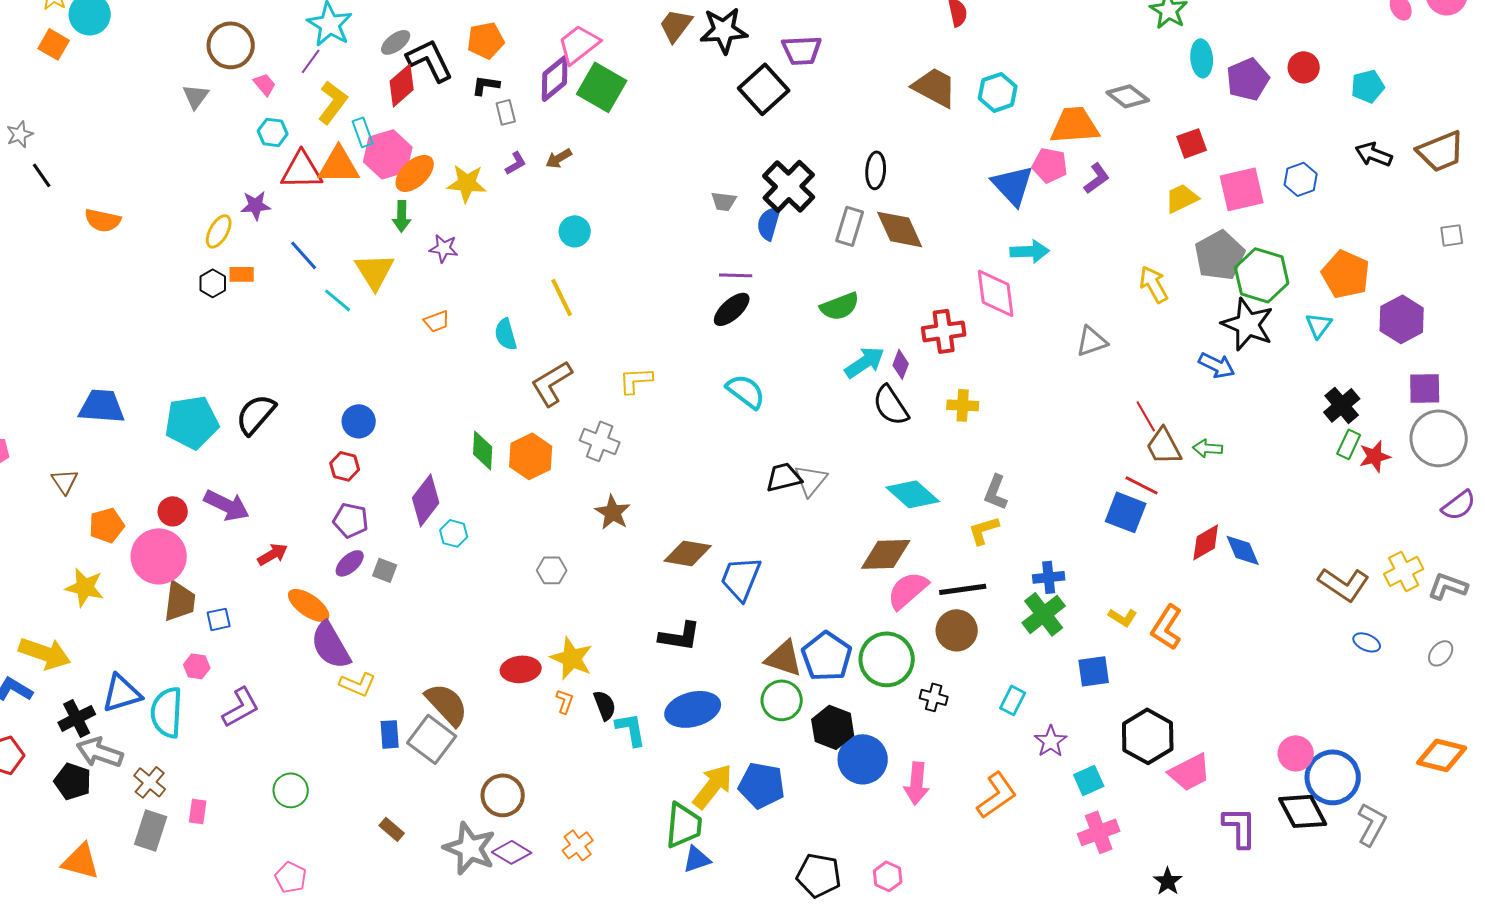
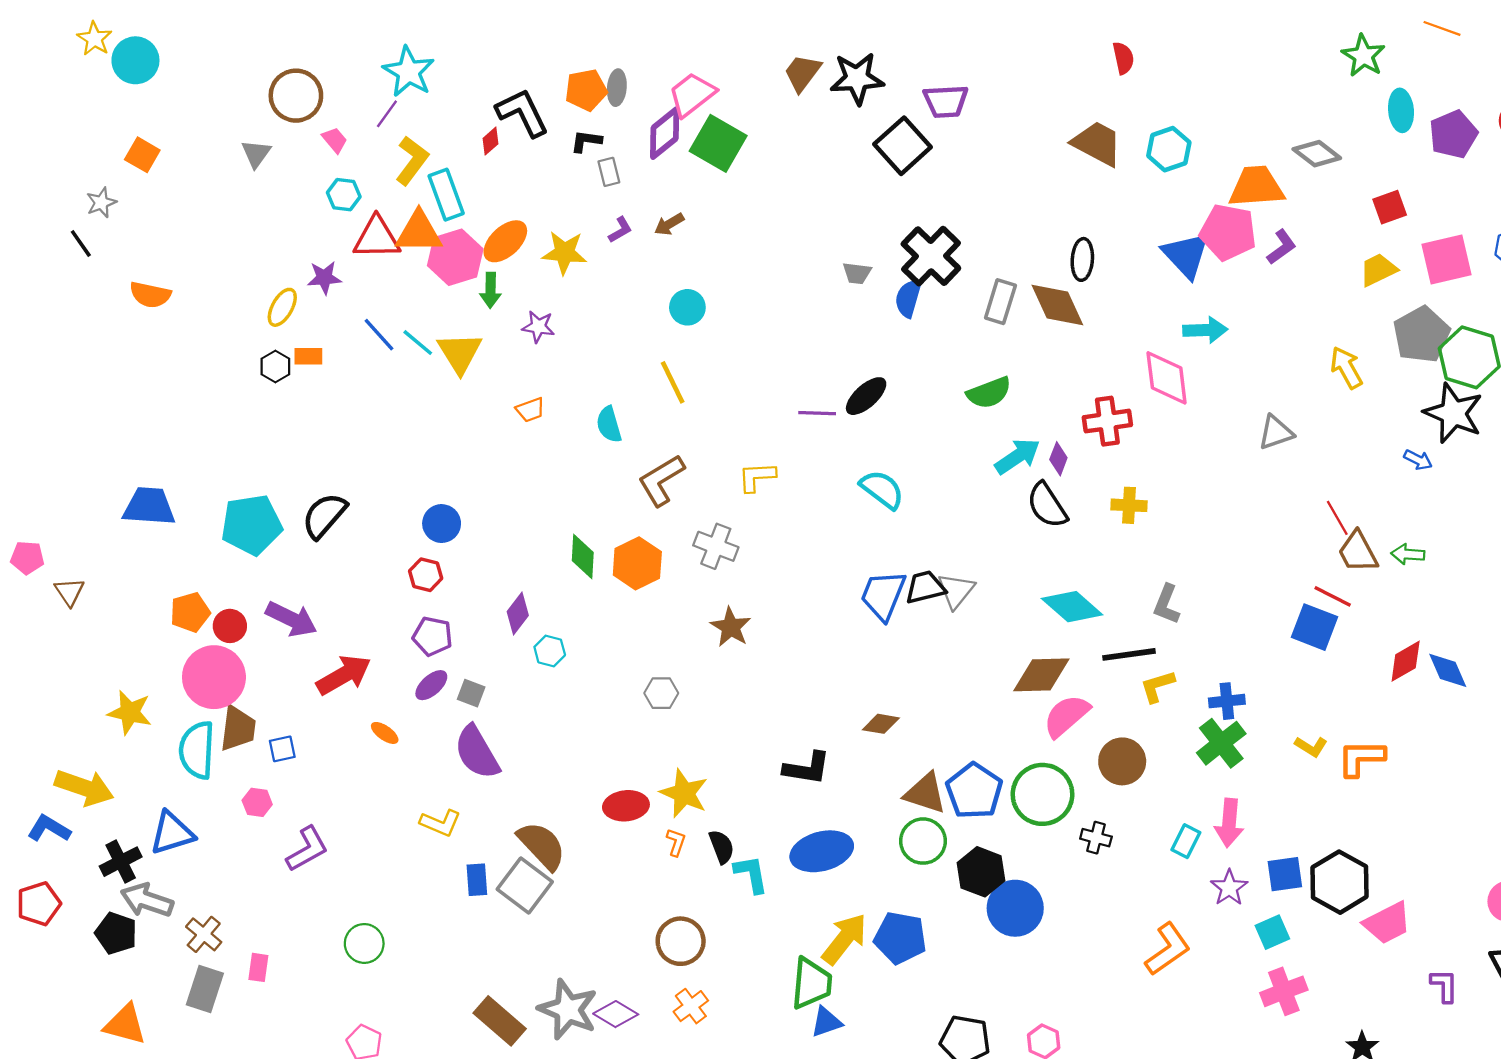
gray ellipse: (396, 42) -> (617, 88), moved, turned -48
orange square: (54, 44) -> (142, 155), moved
red diamond: (402, 85) -> (491, 141), size x0.6
cyan rectangle: (363, 132) -> (446, 195), size x1.5
gray star: (20, 134) -> (101, 203), moved
pink hexagon: (388, 154) -> (455, 257), moved
pink pentagon: (1050, 165) -> (1228, 232), size x1.4
black ellipse: (876, 170) -> (1082, 259), moved
purple line: (736, 275) -> (817, 413), moved
cyan line: (338, 300) -> (418, 343), moved
blue arrow: (1217, 365) -> (1418, 460), size x0.7
brown triangle: (65, 481) -> (69, 592), moved
purple diamond: (426, 500) -> (518, 613), size x0.7
orange pentagon: (107, 525) -> (190, 612), moved
yellow L-shape: (984, 530) -> (1157, 686), moved
brown diamond: (688, 553) -> (881, 724), moved, size x0.7
red arrow: (273, 554) -> (344, 675), size x1.6
blue trapezoid: (741, 578) -> (883, 595), moved
black line: (963, 589) -> (1129, 654), moved
orange ellipse: (309, 605) -> (385, 733), size x0.6
orange L-shape: (1167, 627) -> (1361, 758), turned 57
purple semicircle: (331, 645) -> (477, 752), moved
blue square: (1094, 671) -> (1285, 874), moved
cyan semicircle: (167, 712) -> (197, 750), moved
pink arrow: (917, 783) -> (1229, 823), moved
brown circle: (503, 795) -> (681, 941), moved
purple L-shape: (1240, 827) -> (1444, 986), size x0.7
brown rectangle: (392, 829) -> (500, 1021), moved, size x1.8

